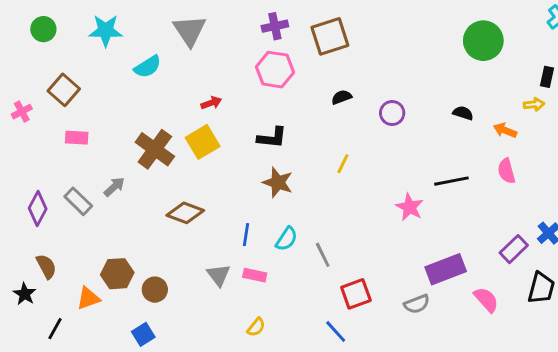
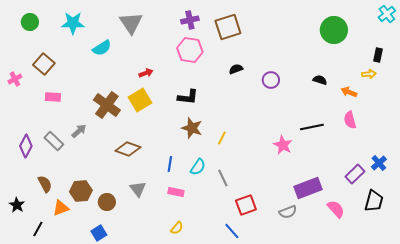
yellow line: (343, 164) -> (222, 138), moved
brown semicircle: (46, 266) -> (45, 184), moved
gray triangle: (219, 275) -> (138, 189), moved

